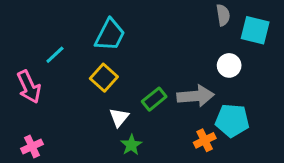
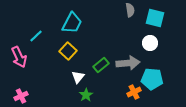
gray semicircle: (223, 15) -> (130, 10), moved
cyan square: (255, 30) -> (155, 18), moved

